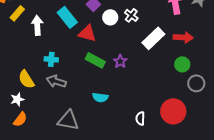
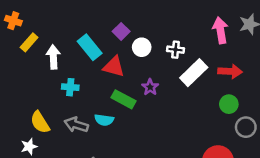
white cross: (131, 15) -> (176, 50), moved, turned -32
cyan cross: (51, 59) -> (70, 87), moved
purple star: (120, 61) -> (150, 87), moved
cyan semicircle: (100, 97) -> (104, 120), moved

